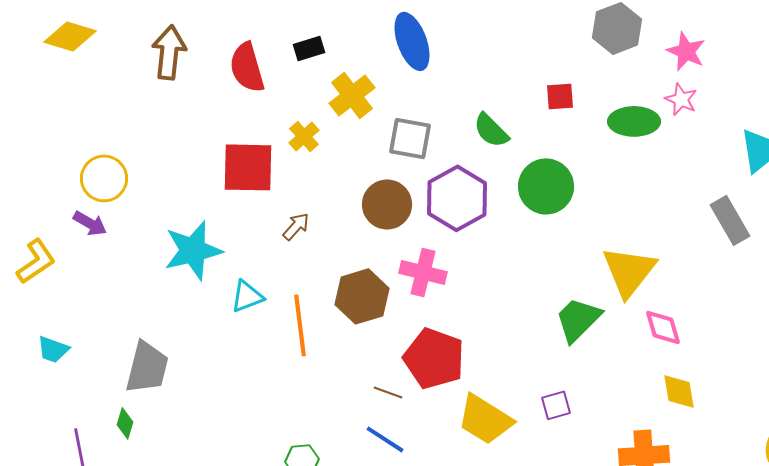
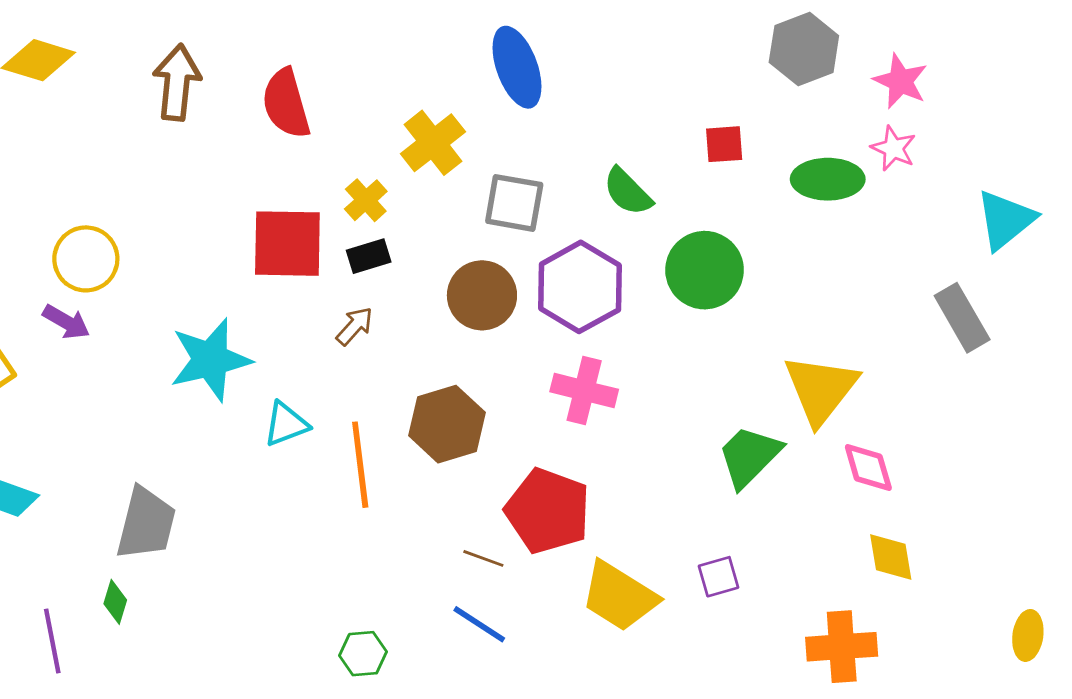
black rectangle: (309, 48) -> (369, 256), moved
pink cross: (423, 272) -> (584, 391), moved

